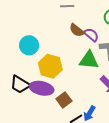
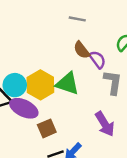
cyan circle: (29, 45) -> (15, 85), moved
green triangle: (89, 60) -> (67, 84), moved

